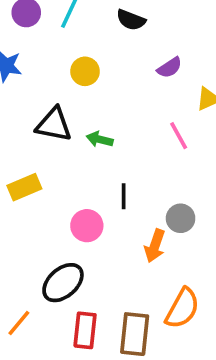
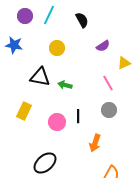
black semicircle: (131, 20) -> (82, 20), turned -140
yellow rectangle: (24, 187) -> (24, 111), turned -42
gray circle: (181, 218) -> (109, 110), moved
pink circle: (87, 226) -> (57, 122), moved

